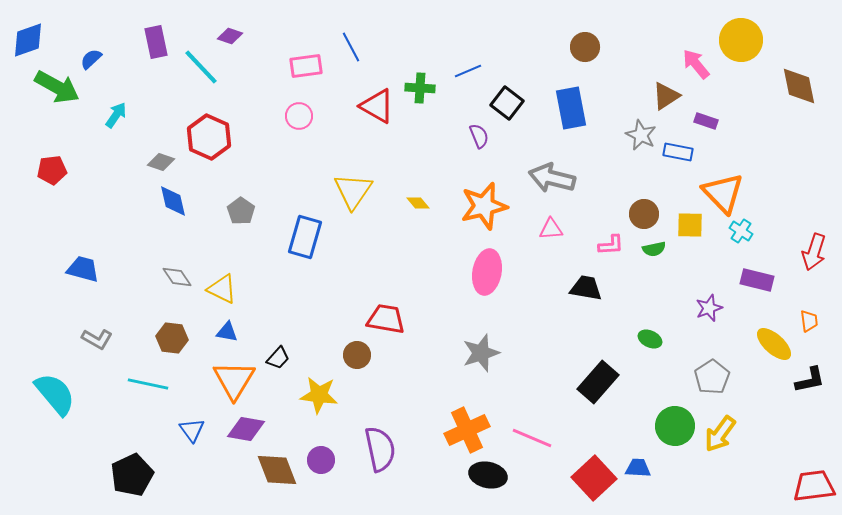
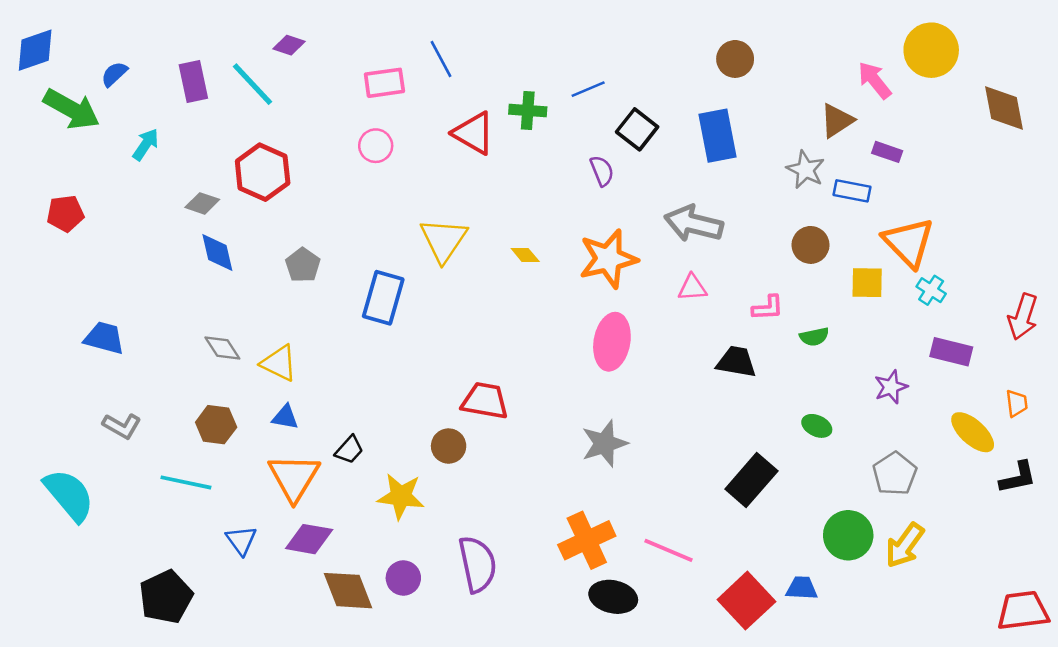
purple rectangle: (156, 42) -> (193, 82), moved
brown circle: (644, 214) -> (811, 245), moved
green semicircle: (654, 249) -> (814, 337), moved

